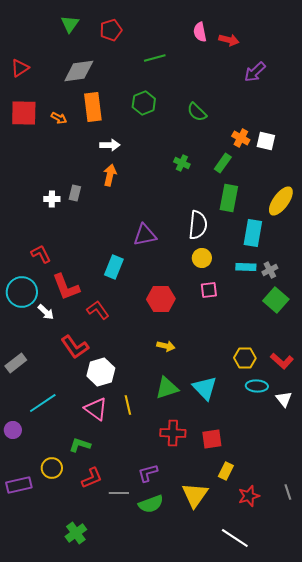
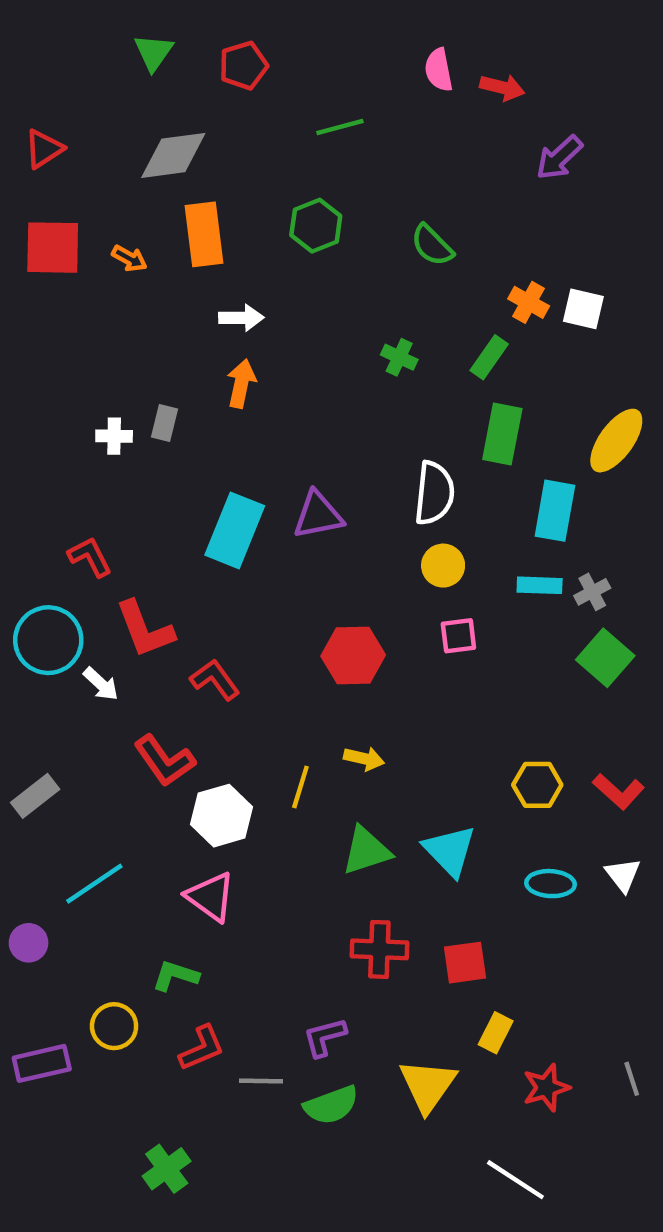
cyan rectangle: (114, 267) -> (235, 530), moved, size x1.4
cyan ellipse: (257, 386) -> (551, 884), moved
yellow line: (128, 405) -> (300, 787), moved, turned 30

